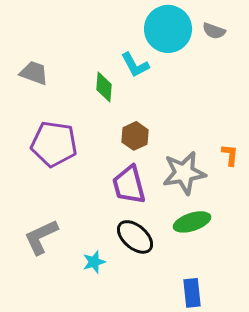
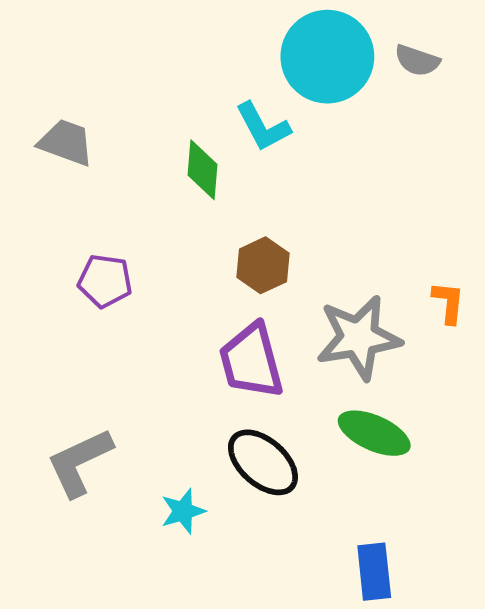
purple pentagon: (54, 144) -> (105, 281), size x0.6
green ellipse: (192, 222) -> (374, 433), turned 42

